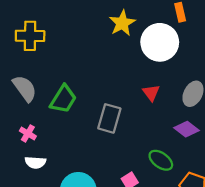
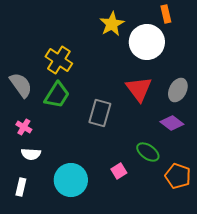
yellow cross: (30, 36) -> (59, 60), moved, turned 32
red triangle: (151, 93) -> (139, 89), size x1.6

